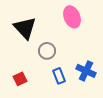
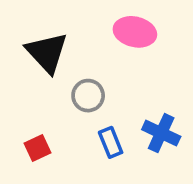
pink ellipse: (72, 17) -> (135, 32), turned -55

